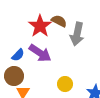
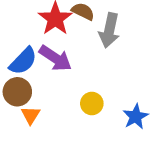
blue semicircle: (18, 55) -> (23, 61), size x1.5

